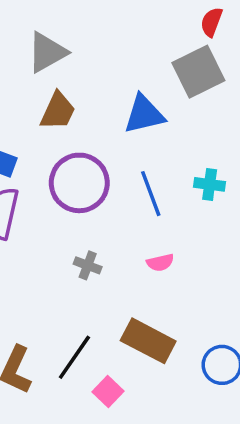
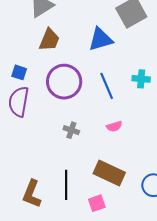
black line: (74, 357) -> (66, 185), turned -32
pink square: (108, 391) -> (97, 203), moved, turned 30

